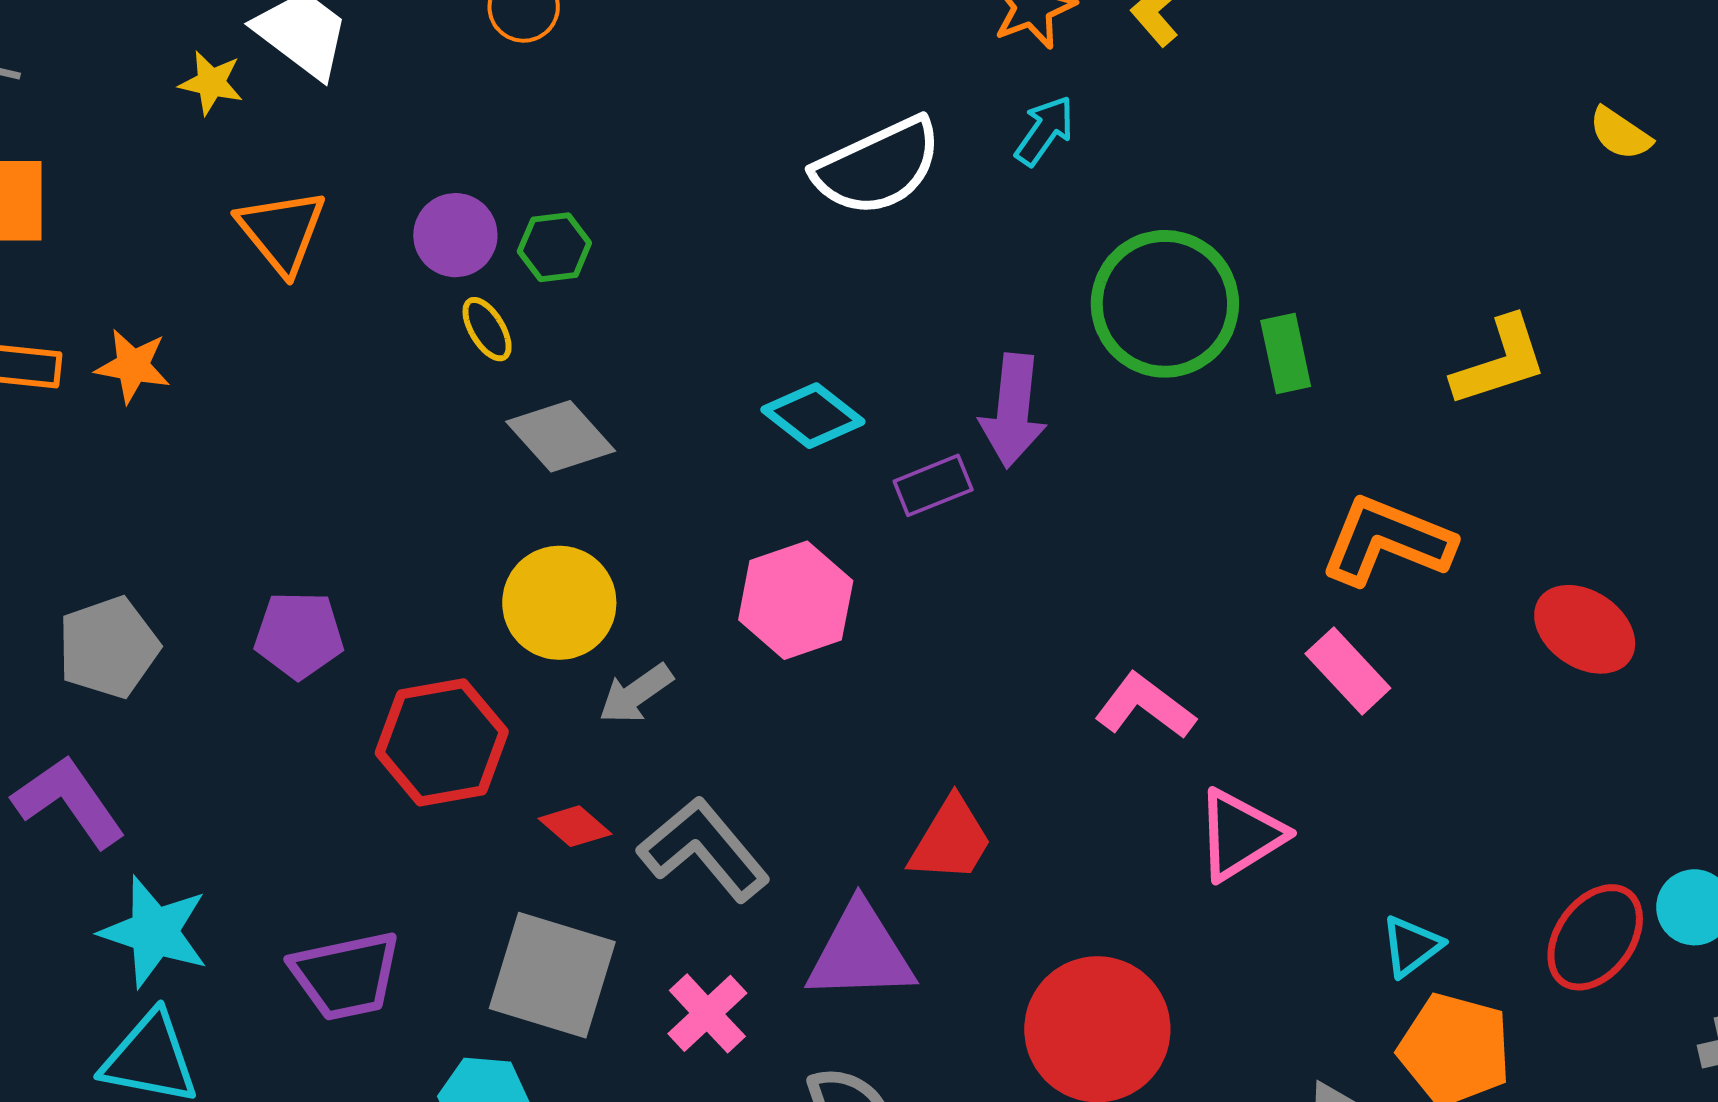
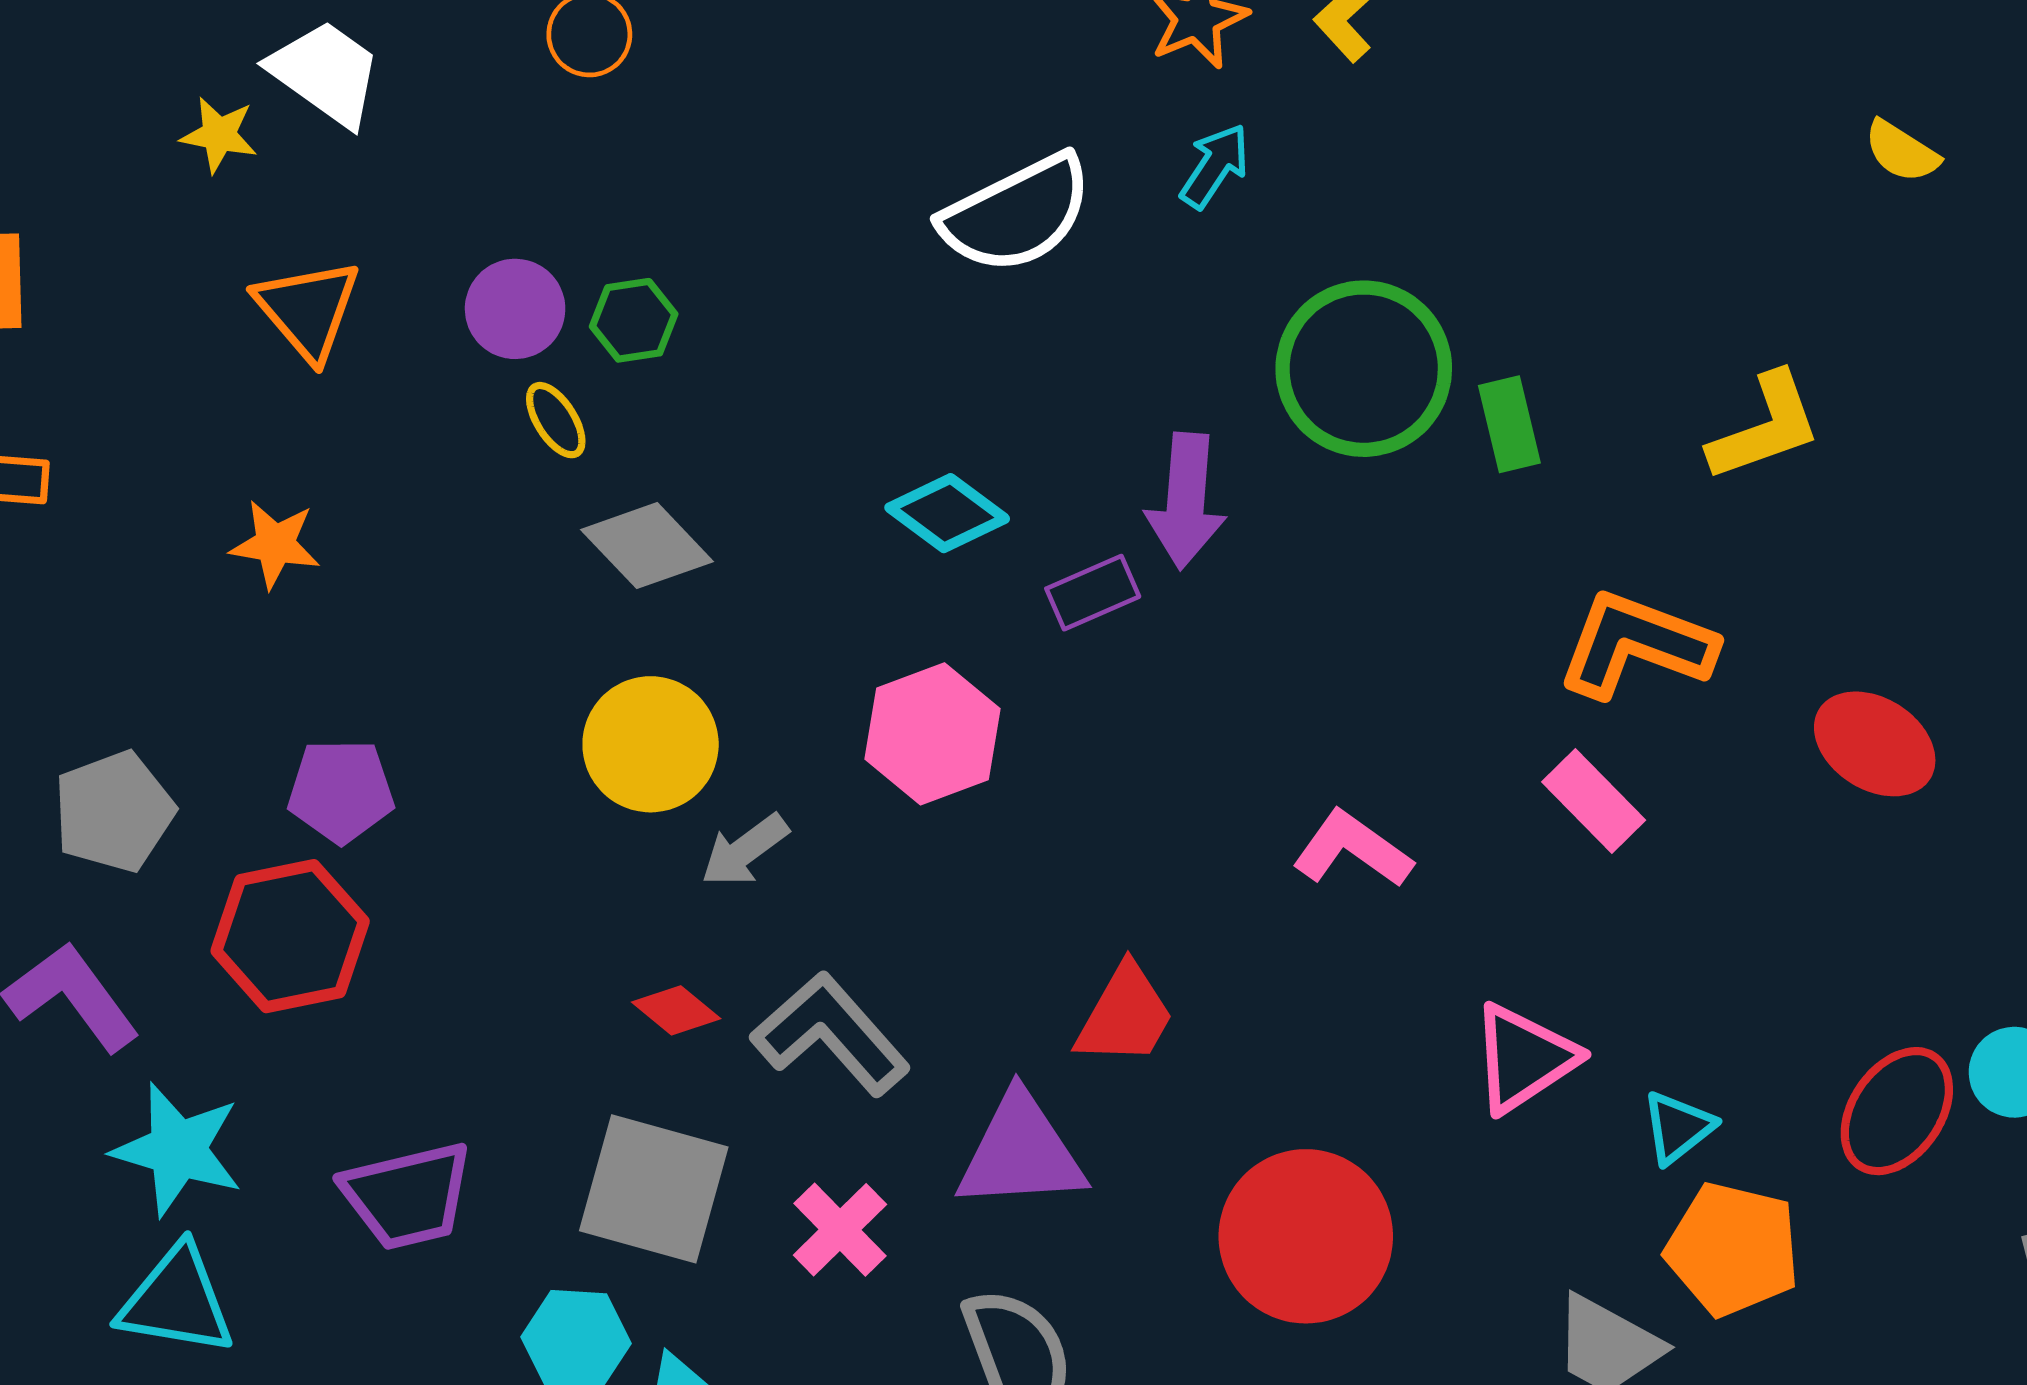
orange star: (133, 366) -> (275, 544), moved
red hexagon: (442, 742) -> (290, 936), moved
pink triangle: (1240, 835) -> (1524, 1058), moved

